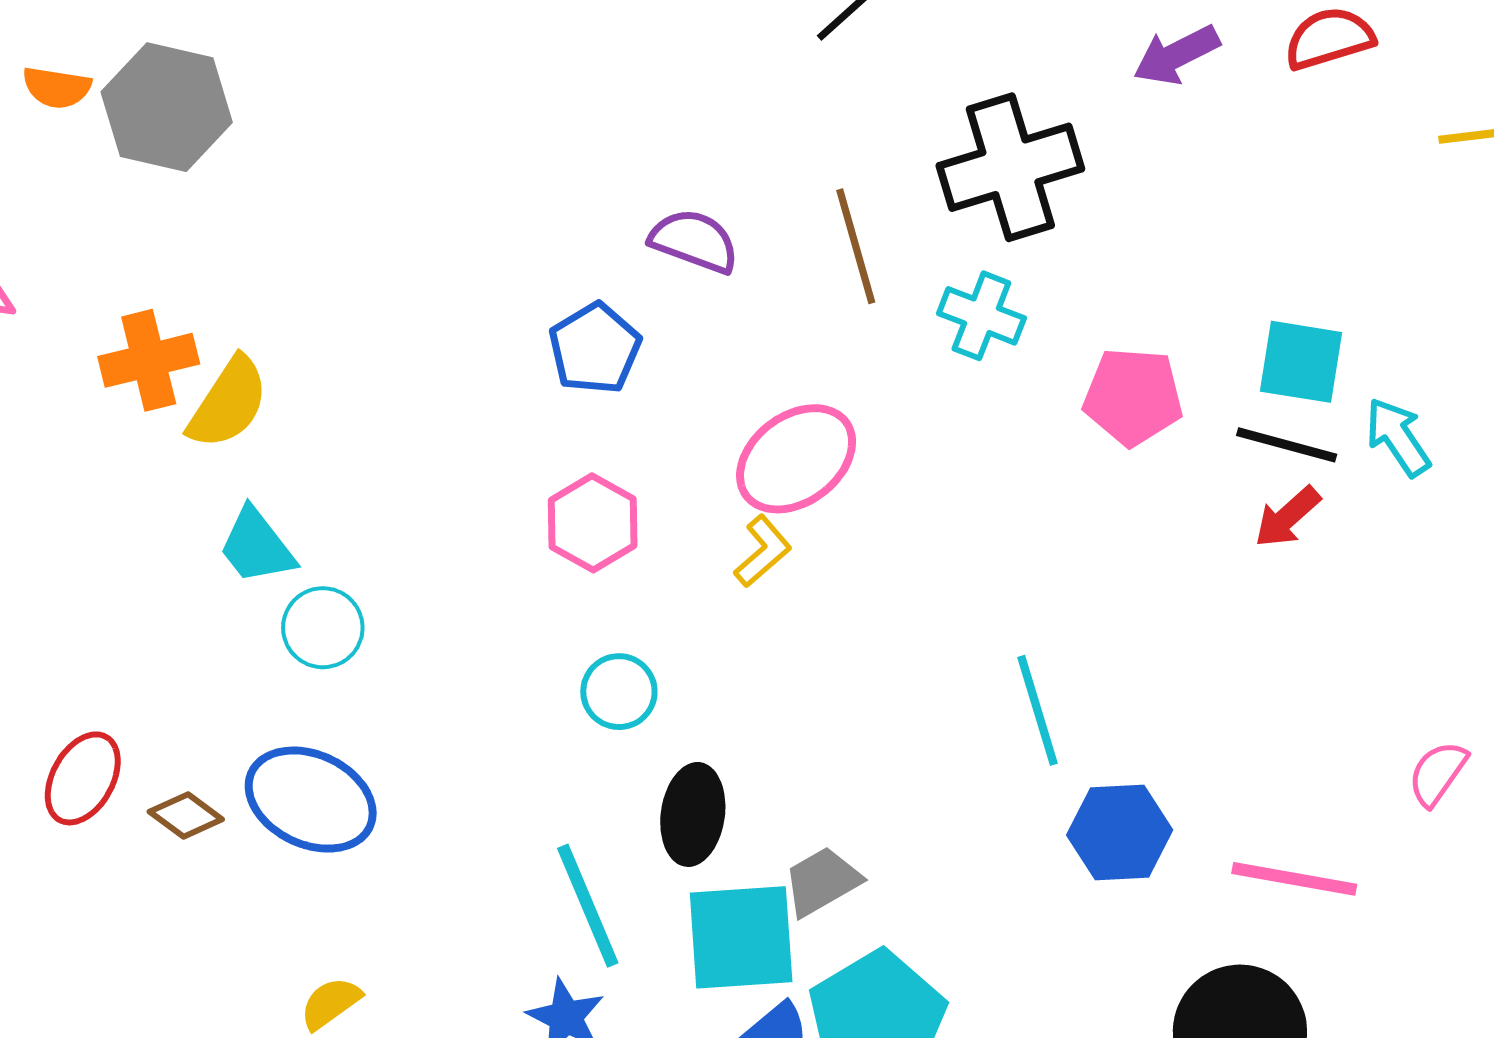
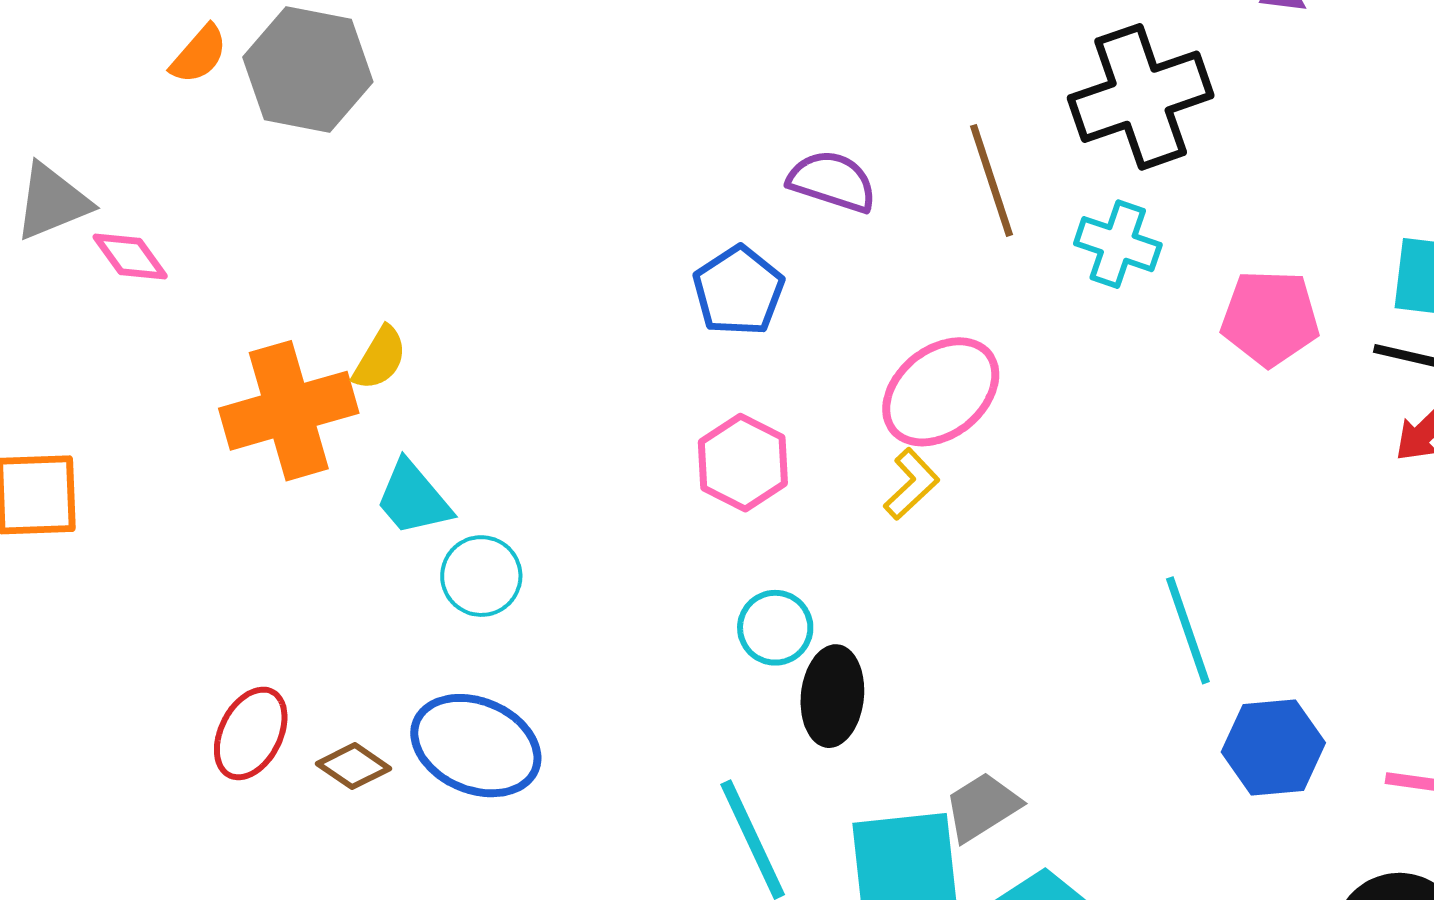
orange semicircle: (57, 87) -> (199, 54), turned -56
orange cross: (149, 360) -> (289, 411), moved, size x1.4
yellow semicircle: (228, 403) -> (380, 358), size x0.7
black ellipse: (693, 814) -> (832, 696), moved

